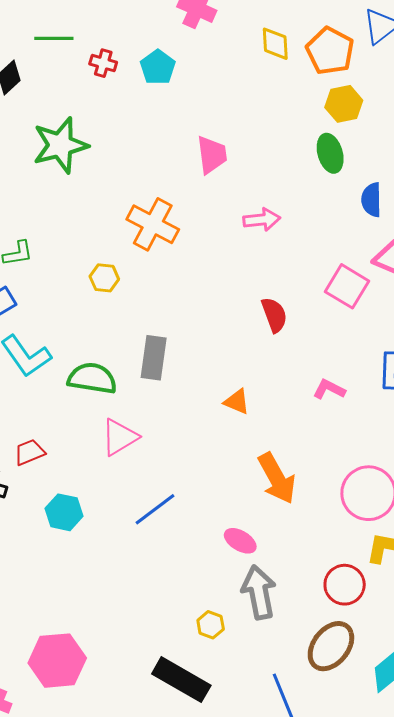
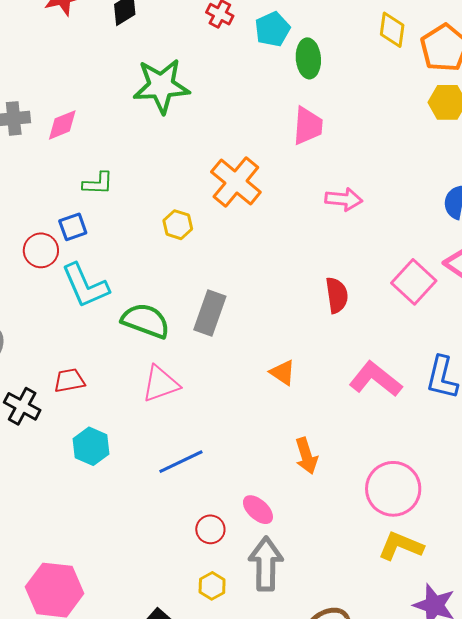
green ellipse: (330, 153) -> (308, 58), moved
pink L-shape: (329, 389) -> (376, 379), size x1.6
orange arrow: (277, 478) -> (306, 456), size x0.7
red circle: (345, 585) -> (210, 529), moved, size x0.7

